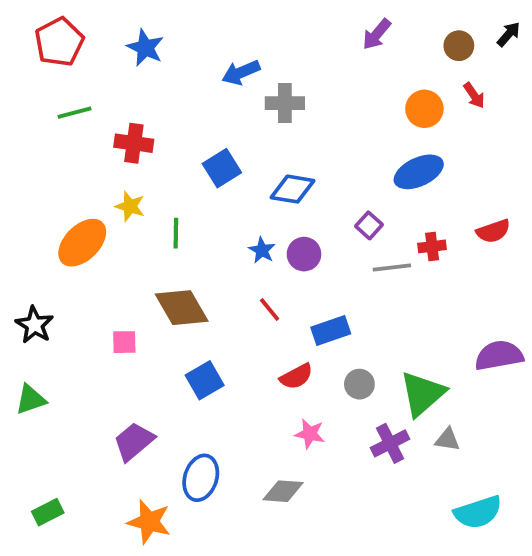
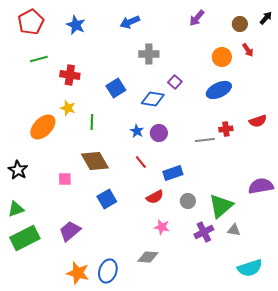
blue arrow: (241, 72) -> (130, 22), moved
purple square: (369, 225) -> (175, 82), moved
blue ellipse: (201, 478) -> (108, 271), moved
green rectangle: (48, 512) -> (25, 238), moved, size x1.8

